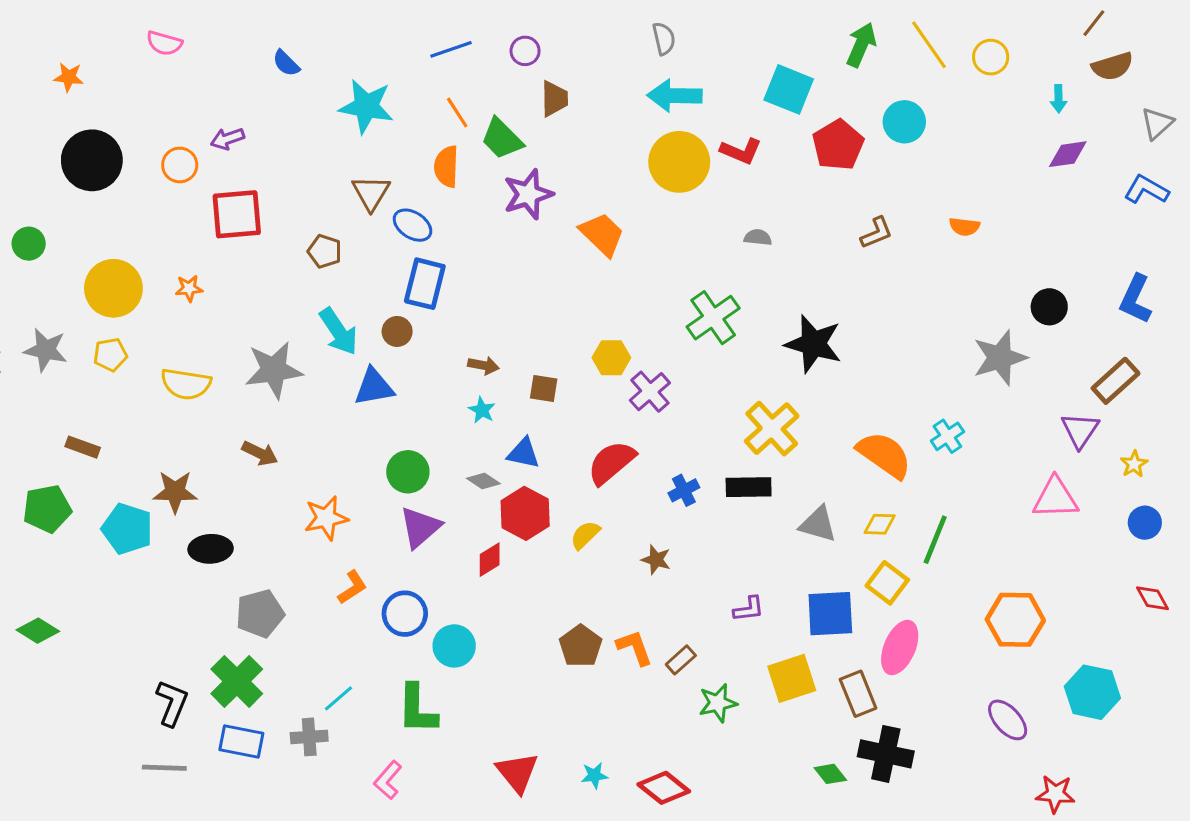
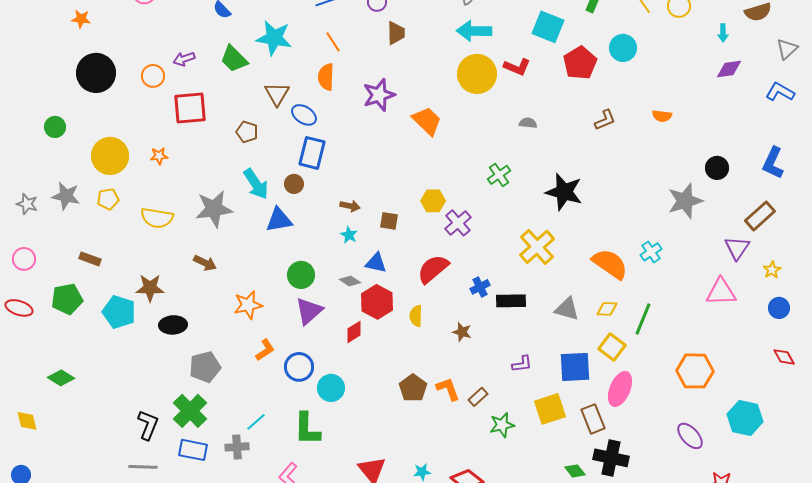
green trapezoid: (502, 139) -> (234, 59), moved
green cross: (713, 318) -> (499, 175), size x0.7
black rectangle: (749, 487) -> (511, 301), moved
yellow semicircle: (585, 535) -> (416, 316), turned -45

